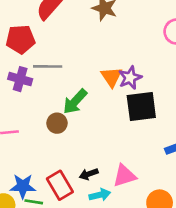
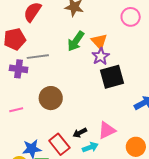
orange triangle: (111, 77) -> (99, 41), moved
green arrow: (75, 102) -> (76, 41), moved
brown circle: (57, 123) -> (51, 98), size x1.5

